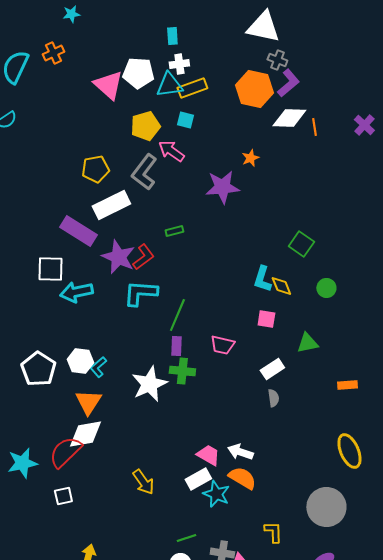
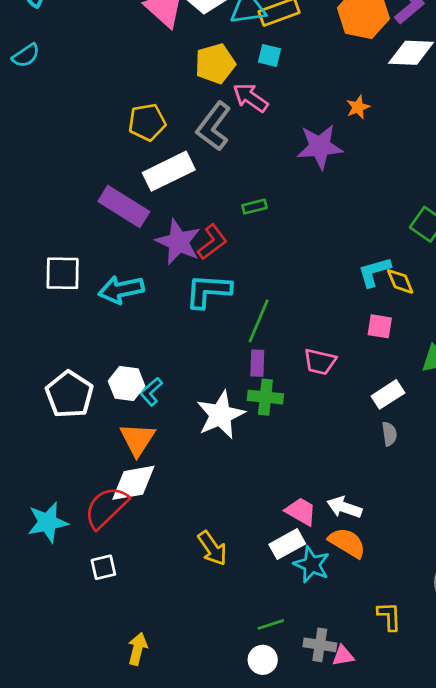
white square: (50, 269) -> (63, 273), moved
cyan L-shape: (262, 279) -> (374, 272), turned 56

